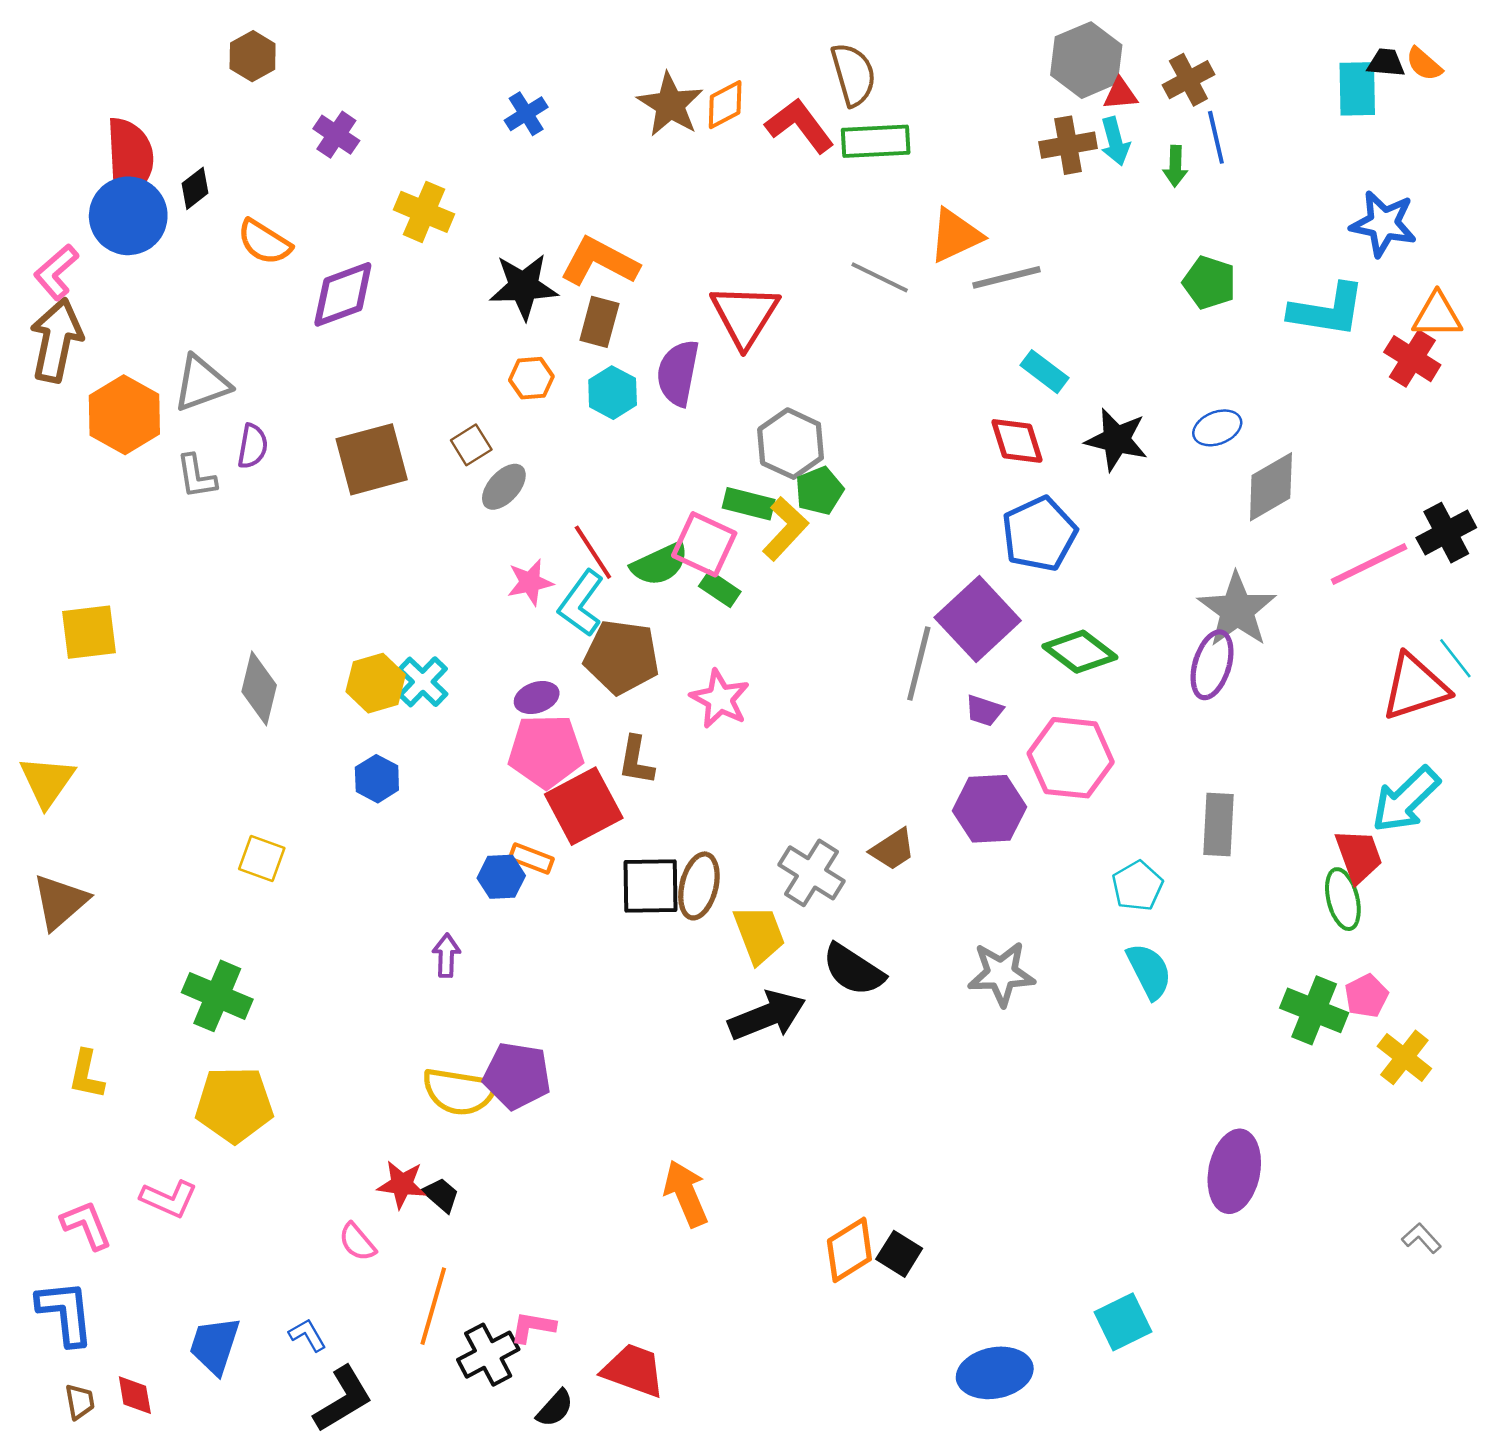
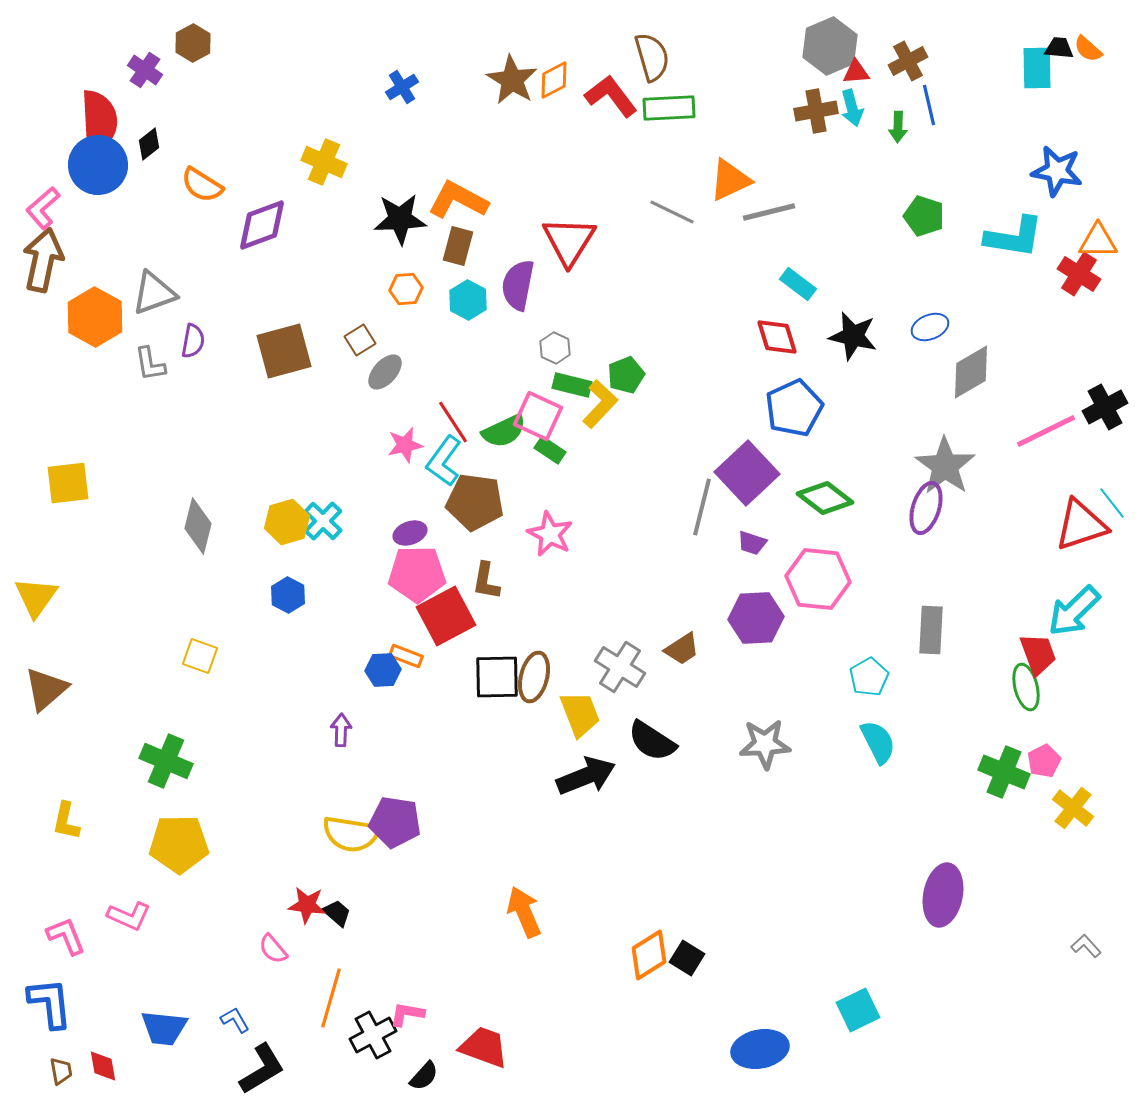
purple cross: (336, 135) -> (145, 70), moved
gray hexagon: (791, 444) -> (555, 348), moved, size x0.6
blue trapezoid: (215, 1345) -> (164, 1028), turned -102

